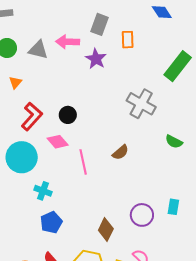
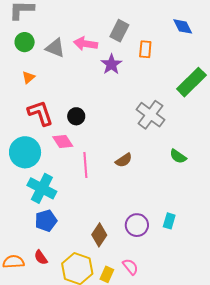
red L-shape: (32, 116) -> (40, 113), turned -68
cyan cross: (43, 191) -> (42, 188), size x1.6

